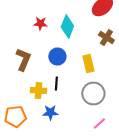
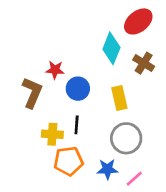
red star: (40, 24) -> (55, 70), moved
cyan diamond: (67, 26) -> (111, 48), moved
blue star: (50, 112) -> (107, 169), moved
orange pentagon: (15, 116) -> (68, 161), moved

